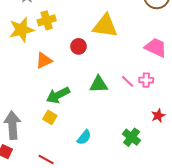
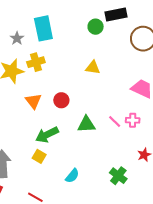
yellow triangle: (105, 26) -> (93, 68), size x0.6
red circle: (79, 46) -> (61, 100), moved
orange triangle: (44, 60) -> (33, 101), turned -42

